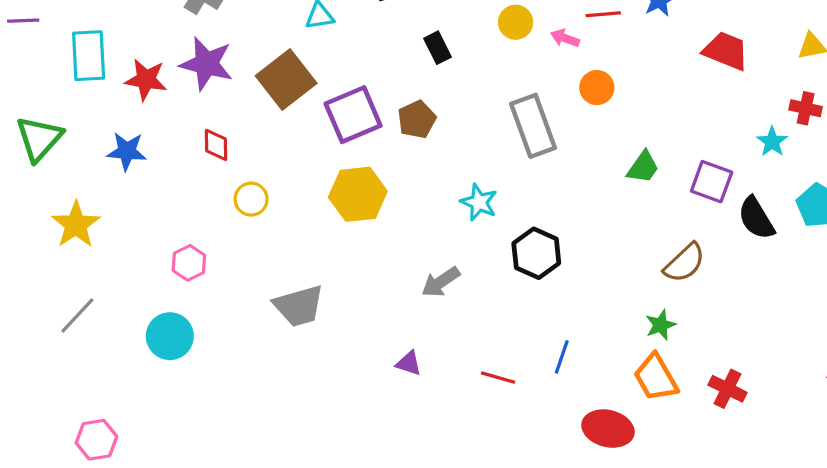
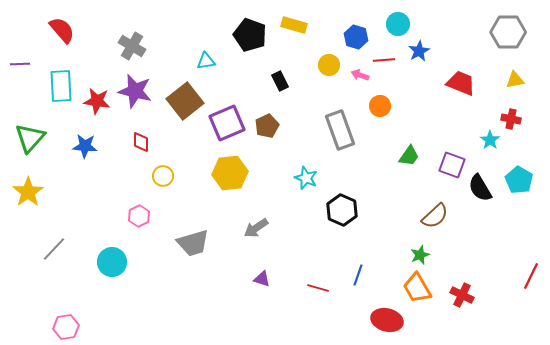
yellow star: (76, 225) -> (28, 192), moved
pink hexagon: (189, 263) -> (139, 216), moved
gray arrow: (441, 282) -> (256, 228), moved

